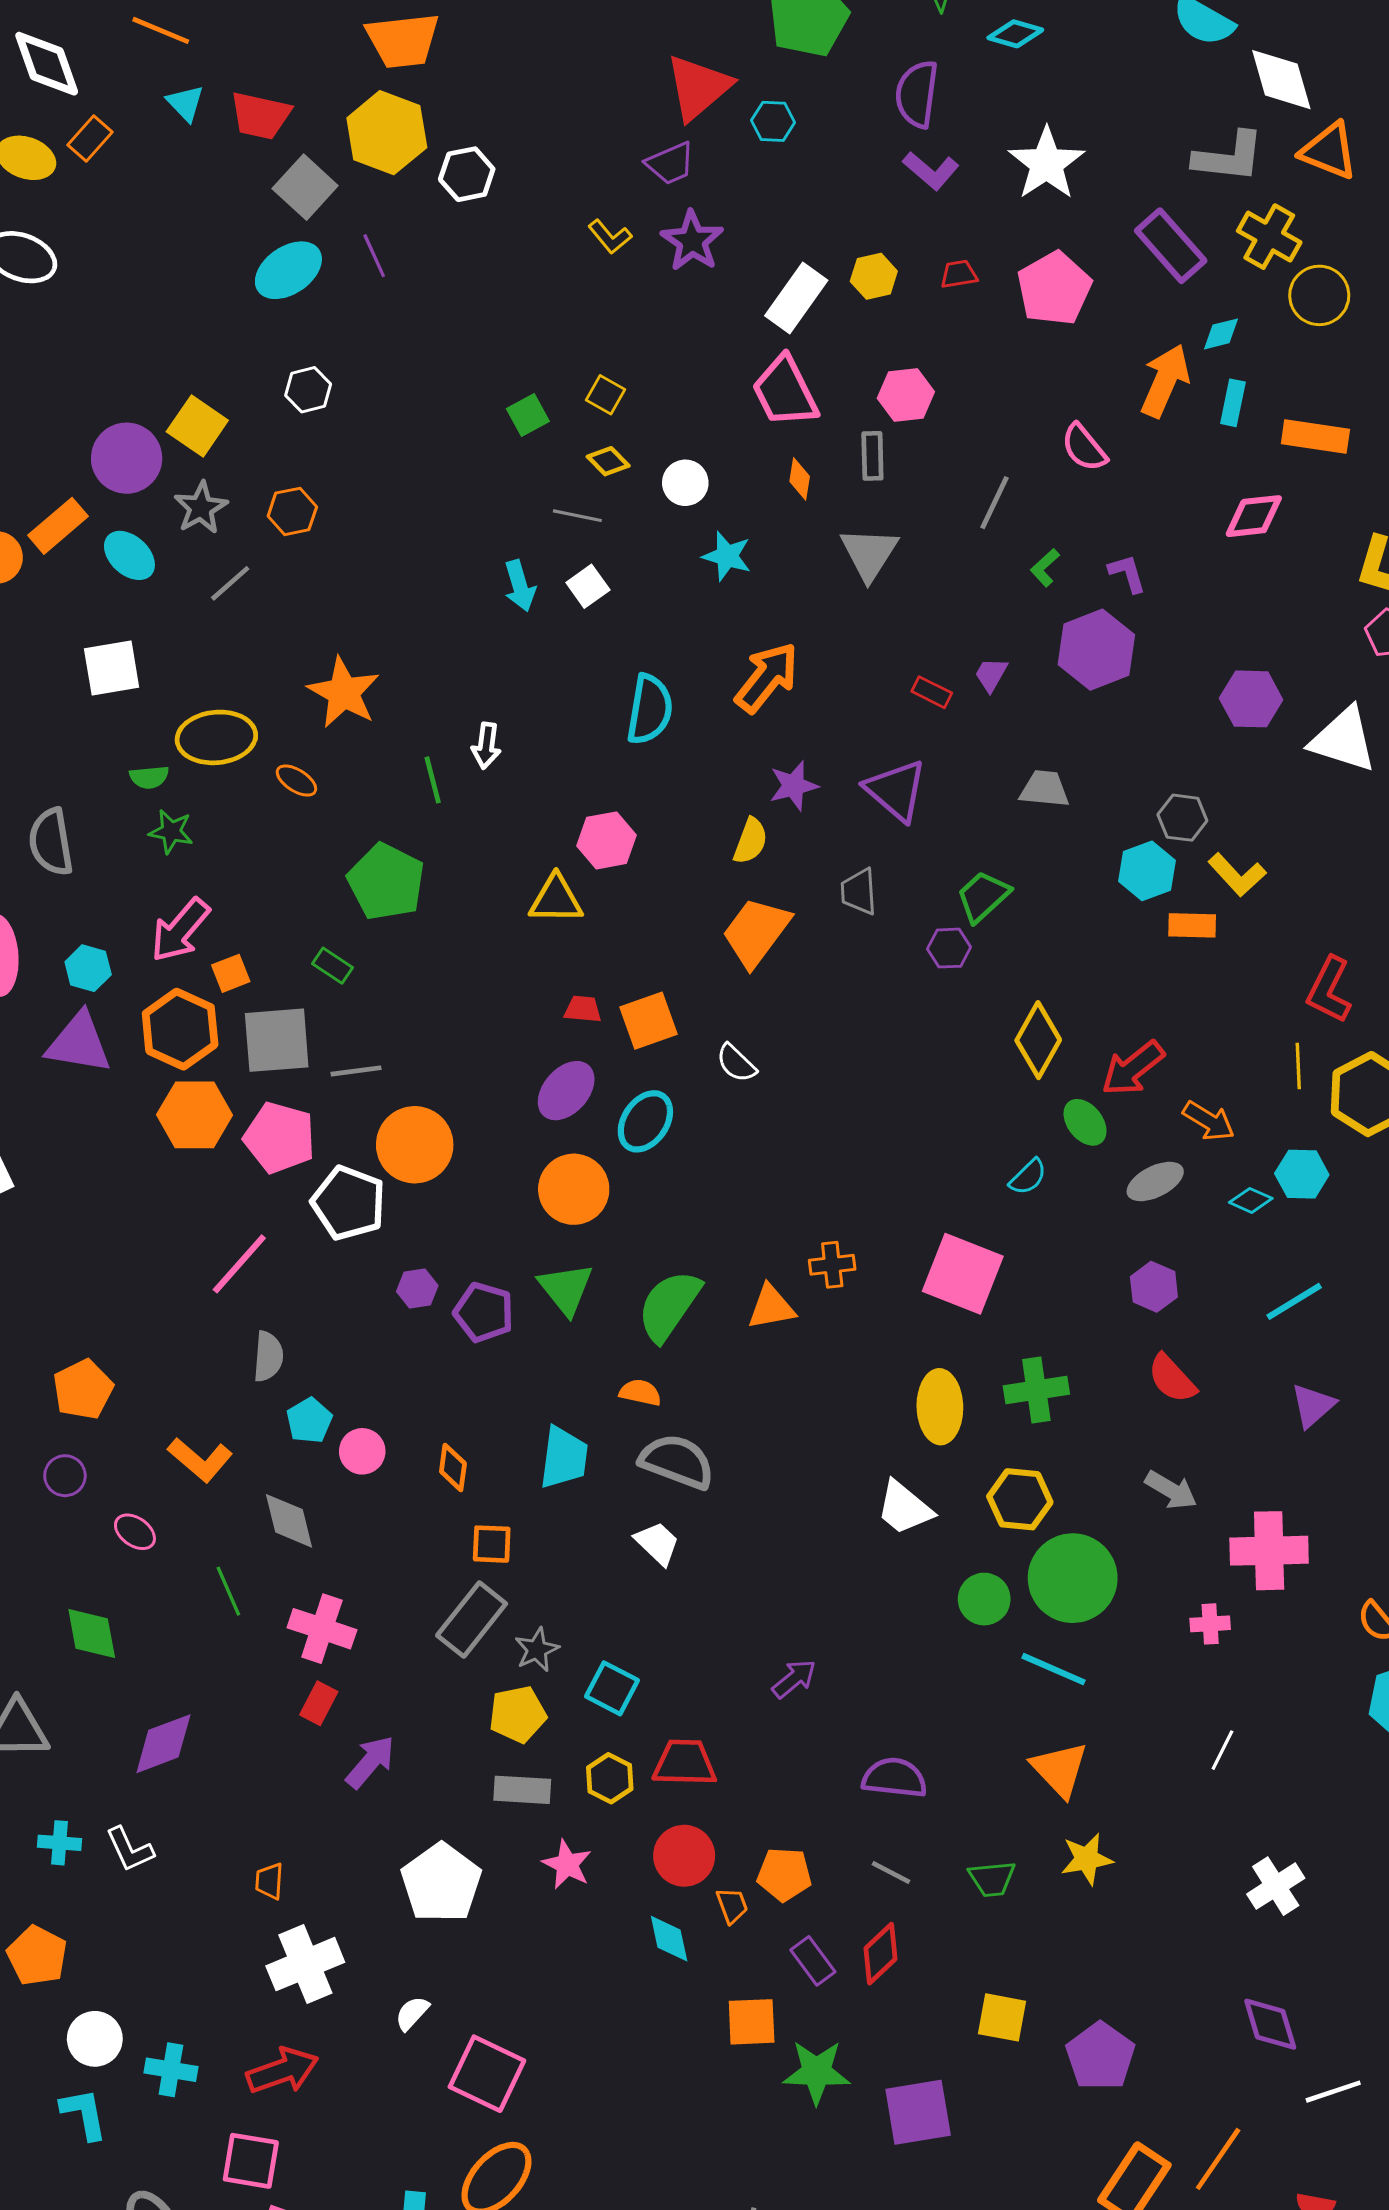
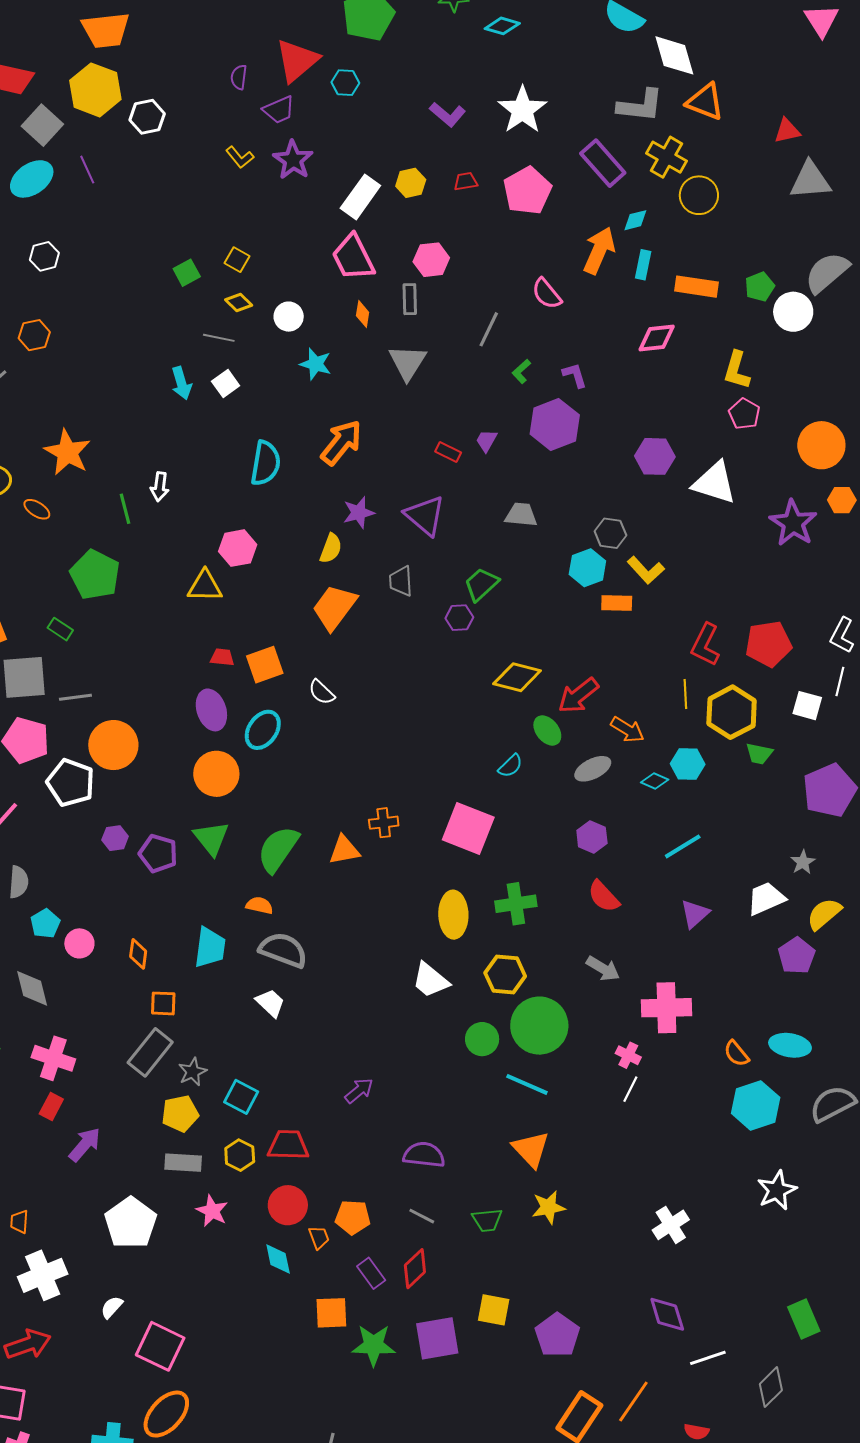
purple semicircle: (917, 94) -> (239, 77), moved, size x0.6
yellow diamond: (1038, 1040) -> (517, 677), turned 75
purple ellipse: (566, 1091) -> (211, 710), turned -60
pink cross: (1210, 1624) -> (628, 1055), turned 30
white line: (1222, 1750) -> (630, 1089), moved
purple square: (918, 2112) -> (437, 1338), moved

